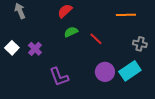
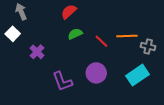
orange line: (126, 15) -> (127, 36), moved
white square: (12, 48) -> (13, 34), moved
purple circle: (105, 72) -> (96, 73), moved

